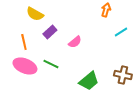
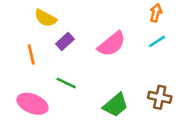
orange arrow: (106, 10) -> (156, 13), moved
pink semicircle: (75, 42) -> (112, 44), moved, size x1.6
pink ellipse: (25, 66) -> (32, 104), moved

